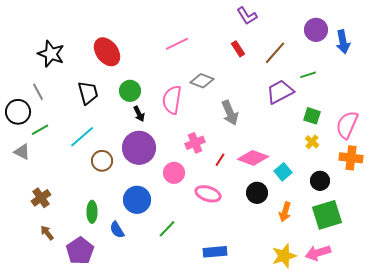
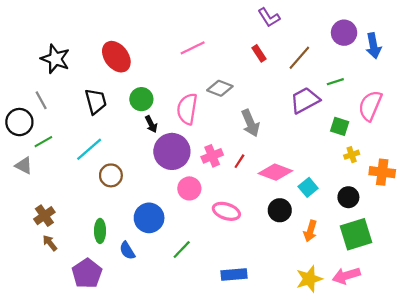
pink semicircle: (347, 125) -> (370, 106), moved
yellow cross: (312, 142) -> (352, 155), moved, turned 32
purple circle: (139, 148) -> (172, 151), moved
red line: (220, 160) -> (239, 161), moved
brown arrow: (47, 233) -> (50, 243), moved

